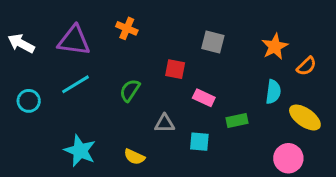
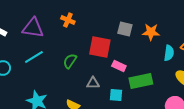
orange star: (275, 47) -> (151, 32), moved, turned 30
red square: (175, 69) -> (100, 47), size x1.6
cyan semicircle: (273, 92) -> (169, 53), moved
green rectangle: (237, 121) -> (141, 81), size x1.6

